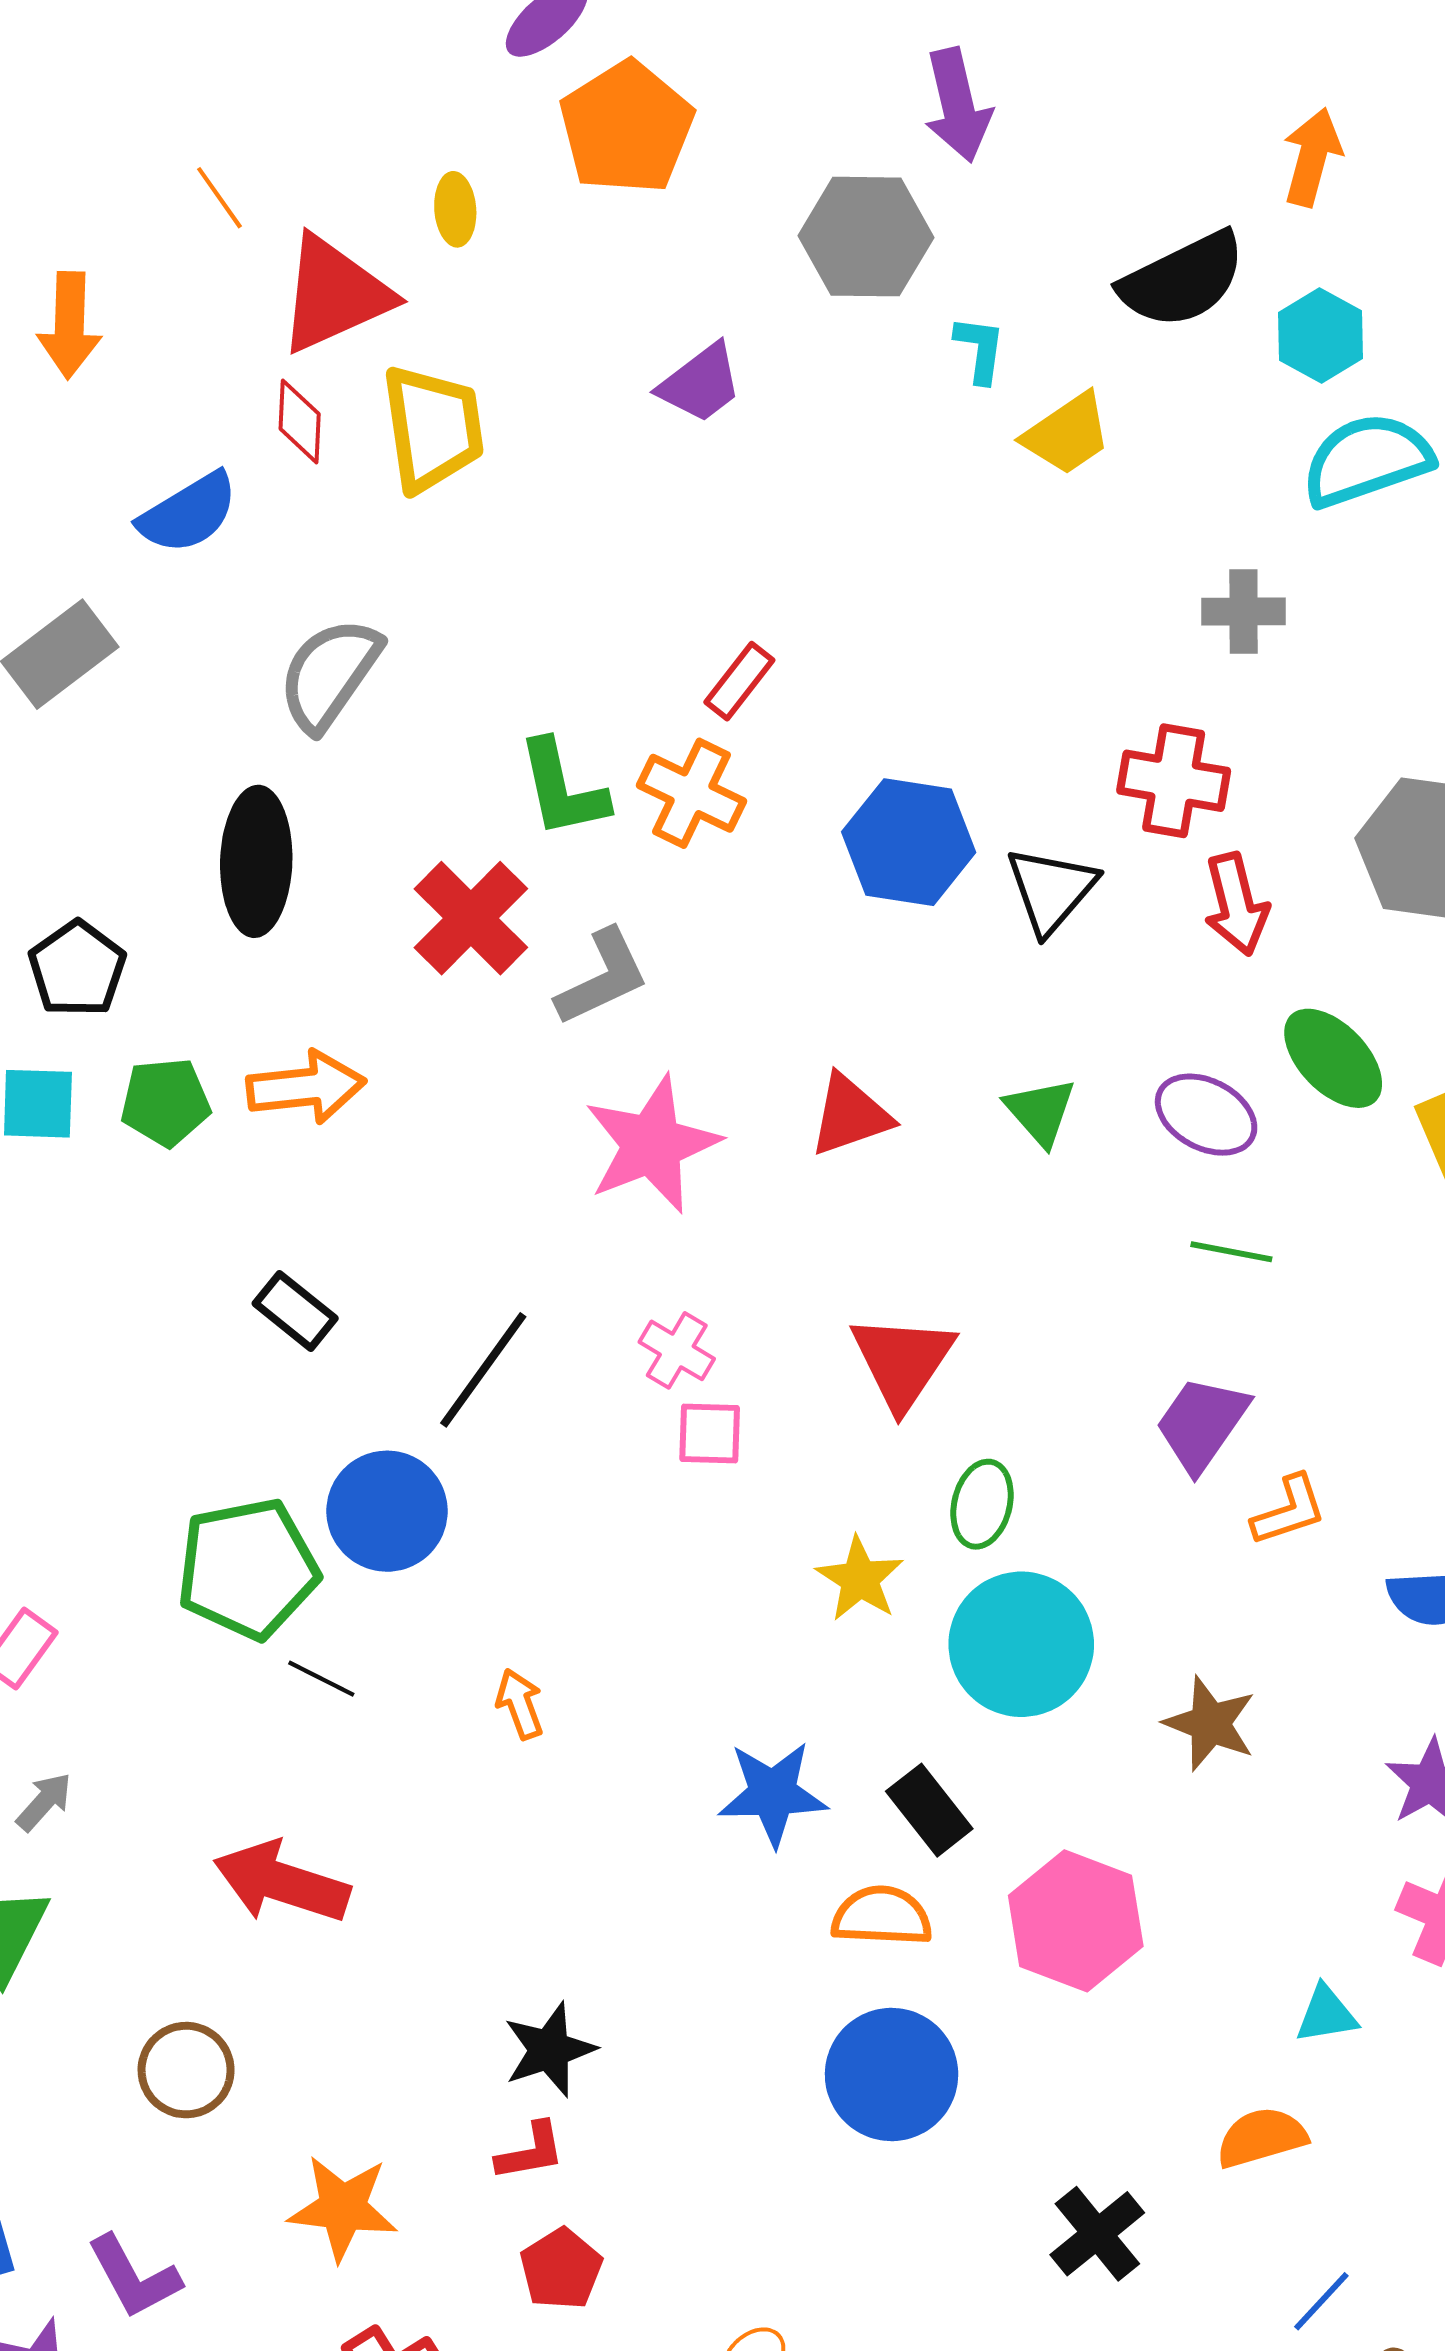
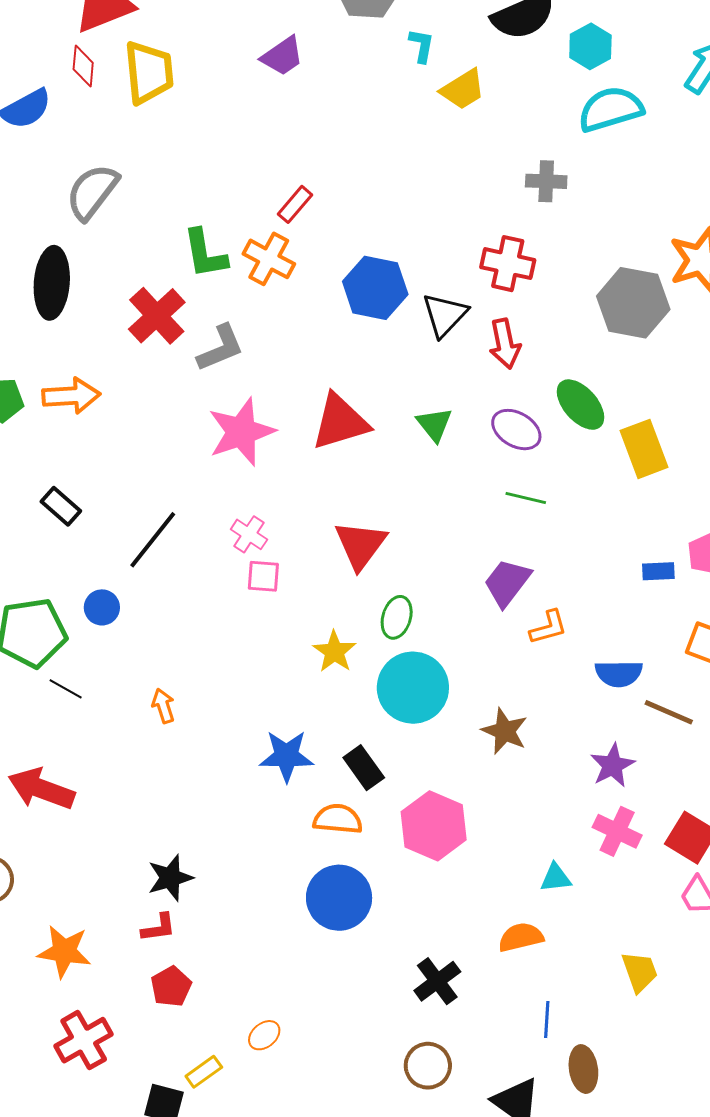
red arrow: (1236, 904) -> (505, 344), moved
red triangle: (850, 1115) -> (340, 422), size x1.4
blue circle: (387, 1511) -> (102, 607), size x0.6
blue line: (1321, 2301) -> (547, 1020), turned -42

